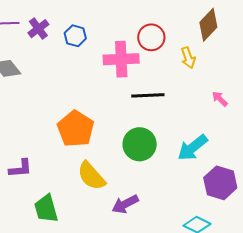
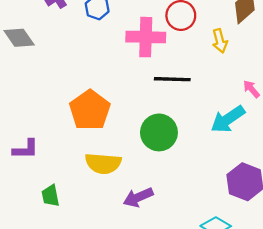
cyan arrow: (193, 148) -> (228, 119), moved
yellow semicircle: (91, 176) -> (103, 163), turned -48
green trapezoid: (46, 209) -> (51, 196), size x0.7

